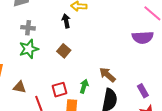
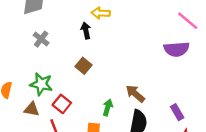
gray cross: (28, 28) -> (41, 39), turned 32
green star: (29, 49) -> (41, 84), moved, turned 30
red square: (59, 90) -> (62, 104), moved, turned -35

